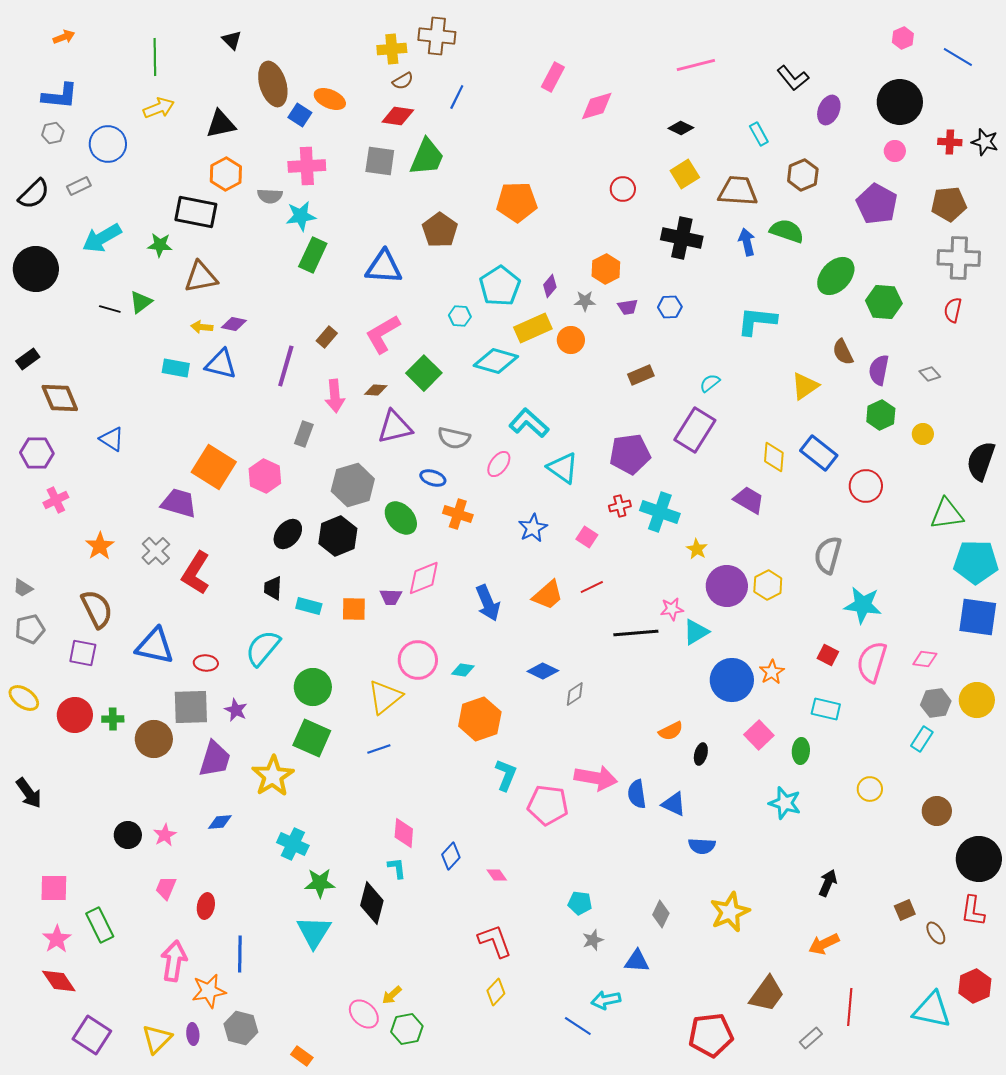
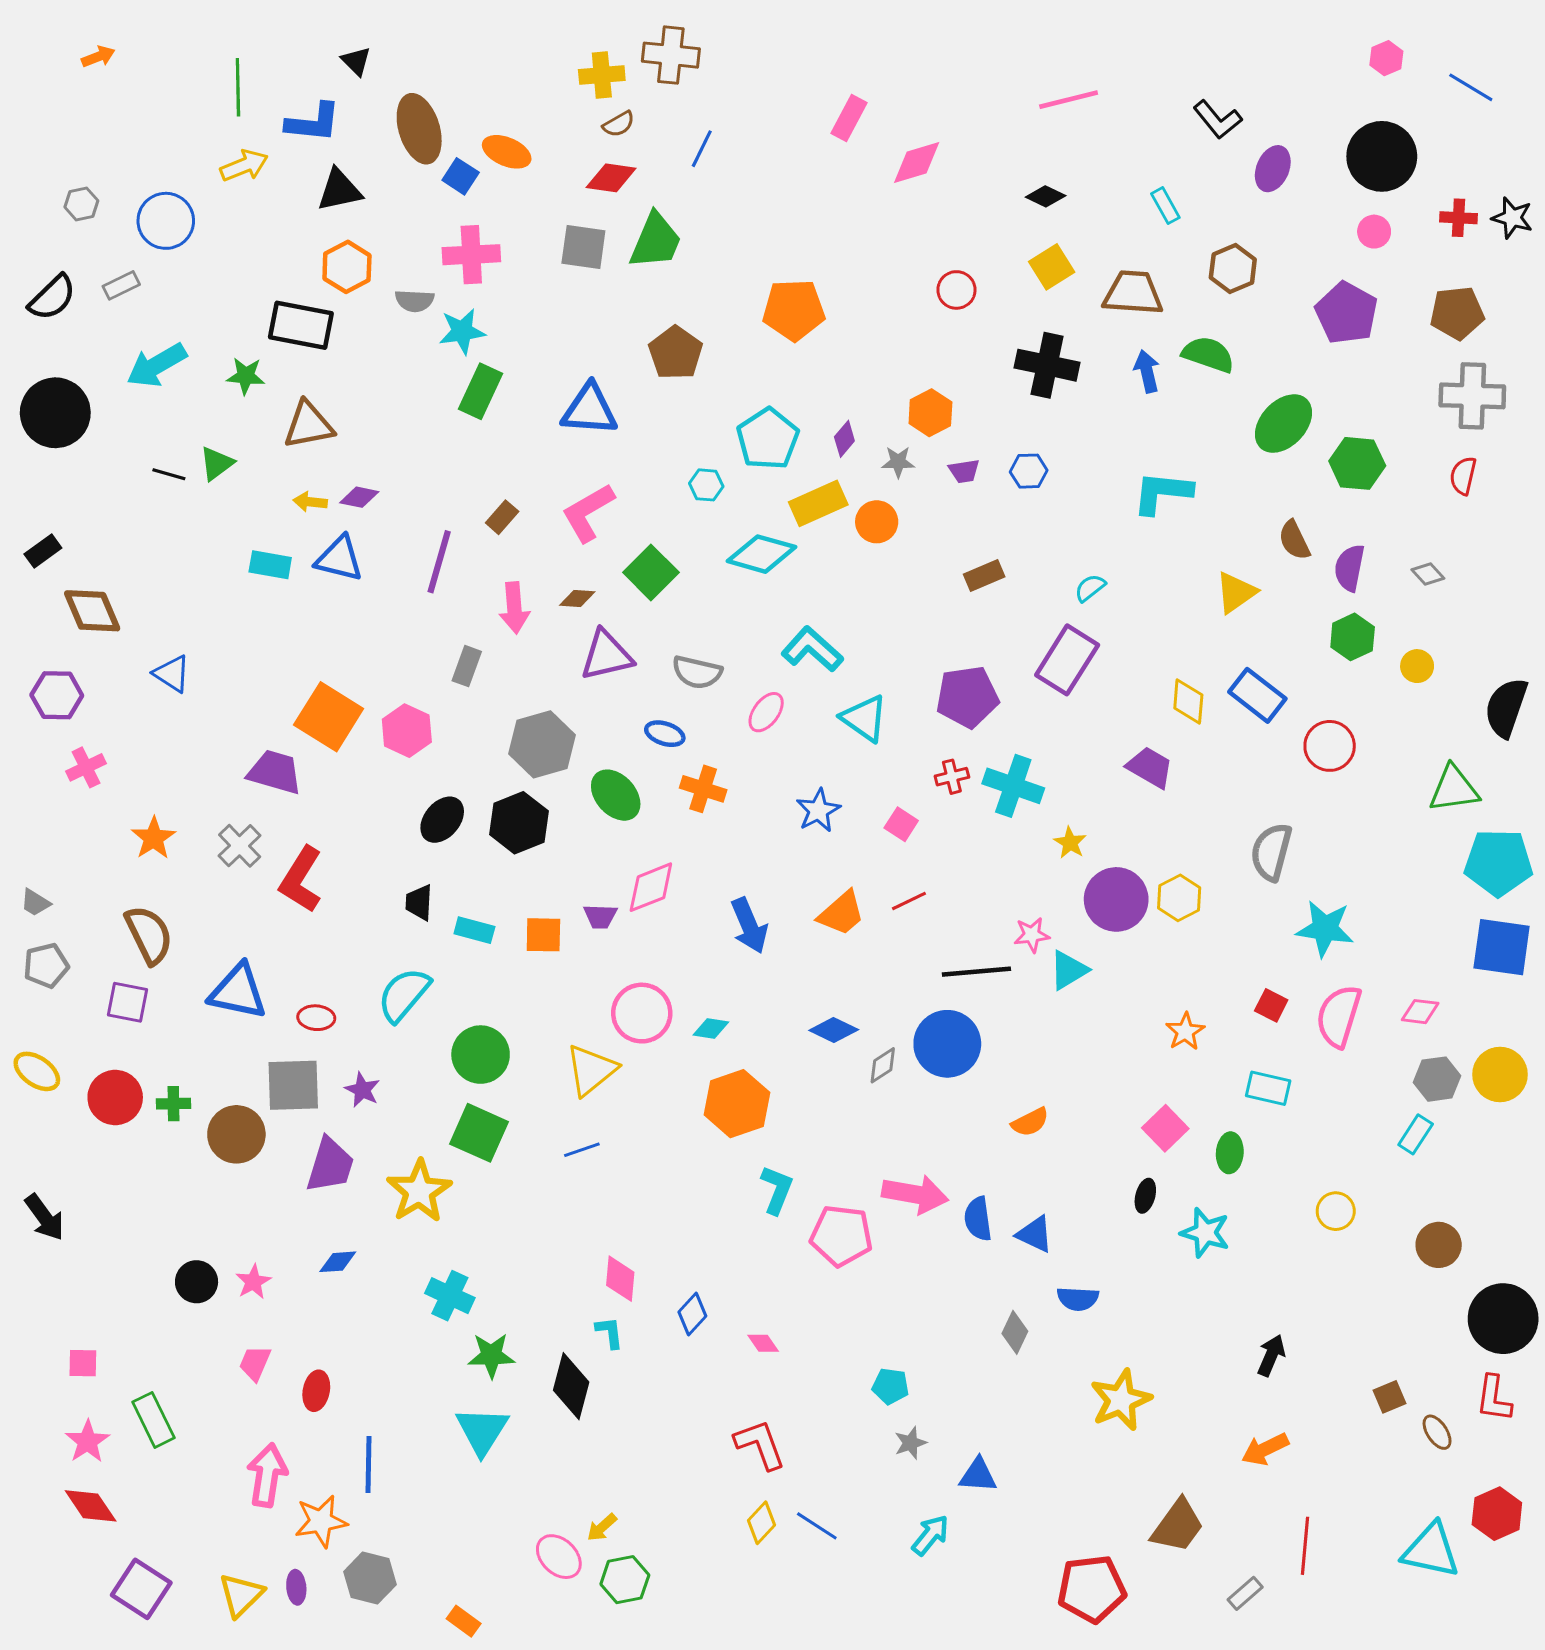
blue L-shape: (60, 96) -> (313, 123), moved
blue circle: (732, 680) -> (947, 1044), moved
black ellipse: (701, 754) -> (1145, 1196), moved
pink square: (54, 888) -> (83, 1363), size x0.7
gray diamond: (661, 914) -> (1015, 1332), moved
cyan arrow: (606, 1000) -> (930, 1535), turned 140
blue line: (578, 1026) -> (817, 1526), moved

